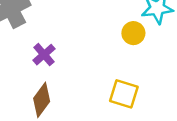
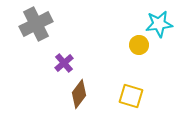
brown diamond: (42, 100) -> (79, 94), moved

